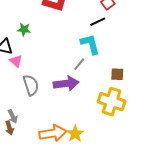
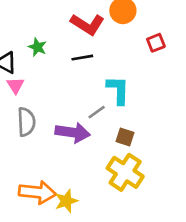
black line: (98, 22) -> (82, 58), moved
brown square: (117, 74) -> (125, 137), moved

